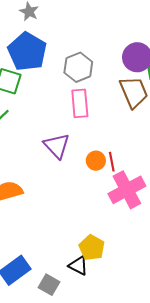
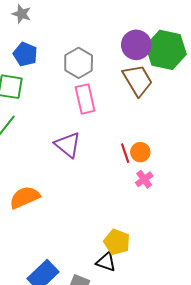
blue pentagon: (27, 52) -> (25, 54), size x0.6
orange circle: (96, 161) -> (140, 152), moved
pink cross: (127, 190) -> (144, 179), size x0.5

